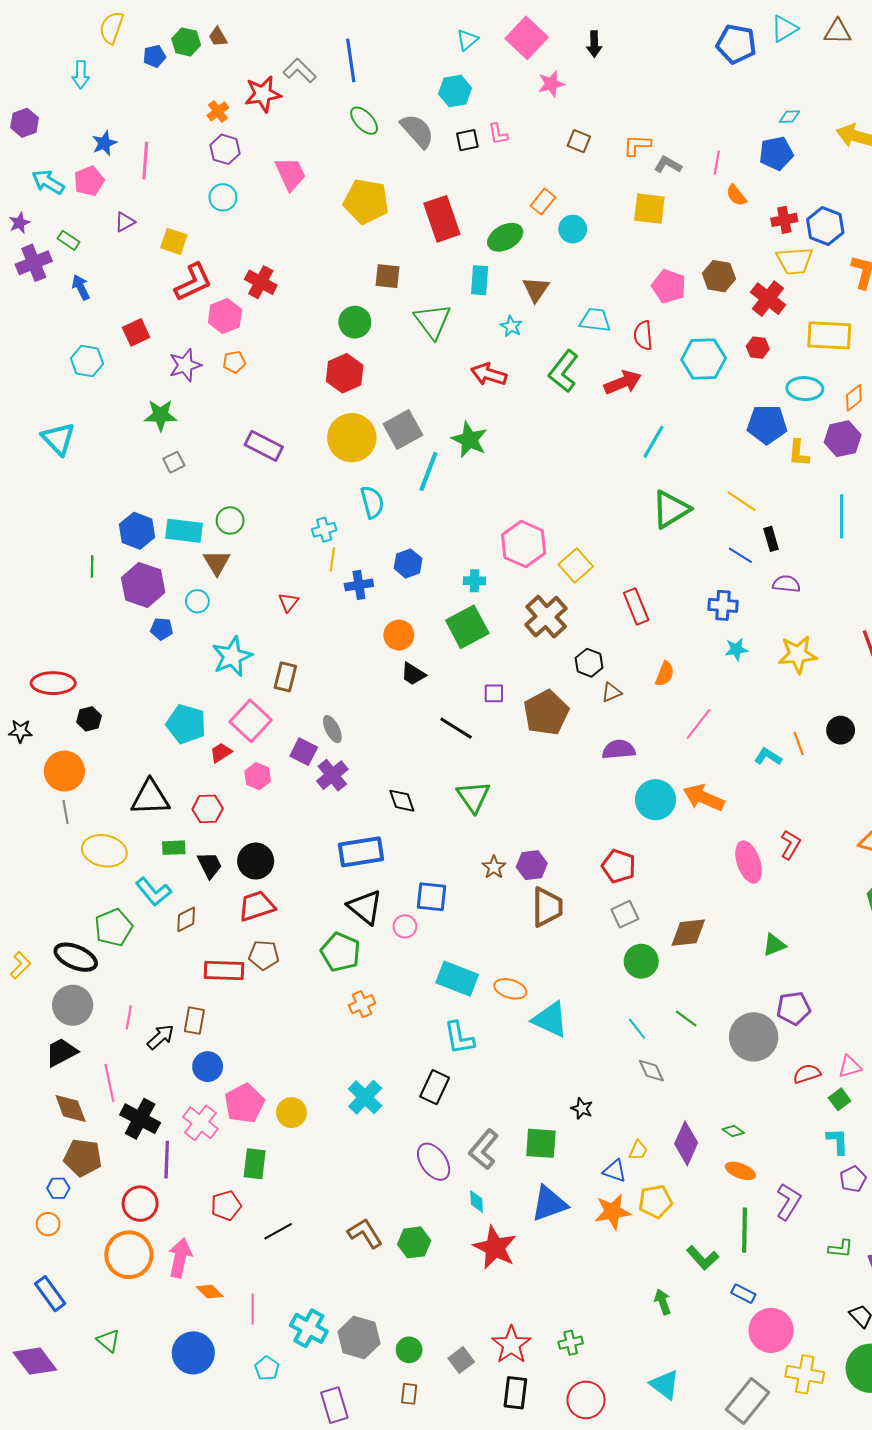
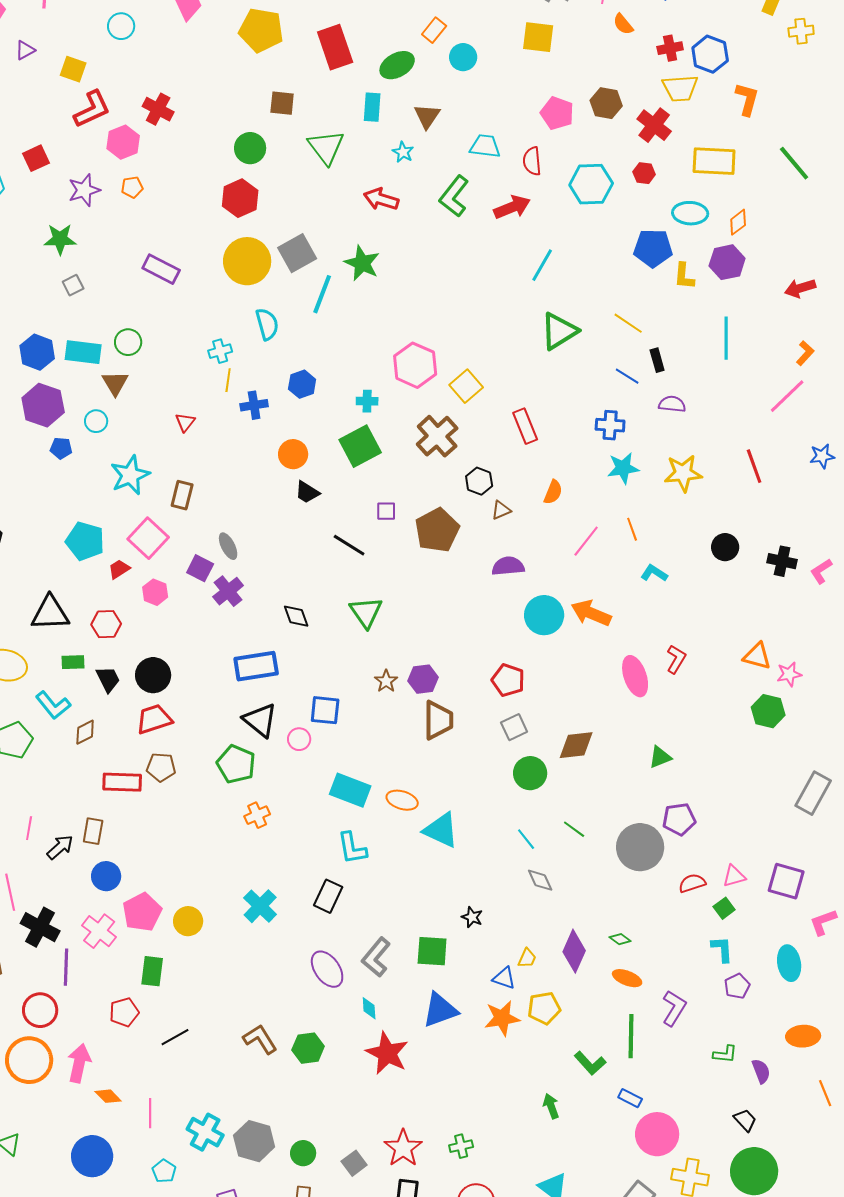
cyan star: (736, 649) -> (623, 468), size x1.4
orange line: (799, 743) -> (632, 529), moved

